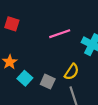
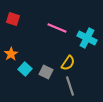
pink line: (60, 34) -> (57, 28), turned 42

